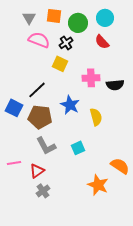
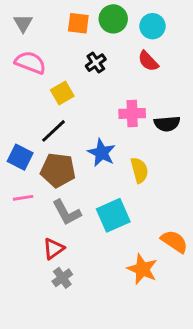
gray triangle: (29, 18) -> (23, 23), moved
green circle: (78, 23) -> (113, 19), moved
pink semicircle: (39, 40) -> (30, 63), moved
yellow square: (60, 64) -> (62, 93), moved, turned 35
cyan square: (78, 148) -> (113, 215), size x1.6
pink line: (14, 163) -> (23, 198), moved

